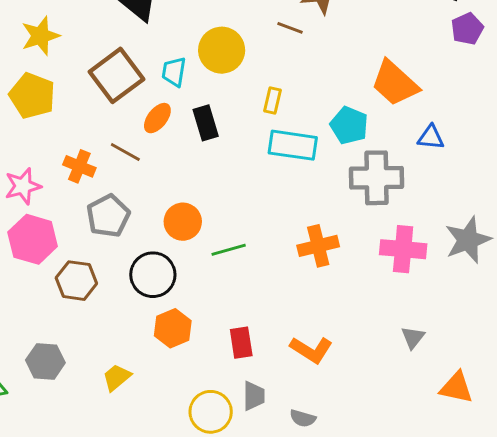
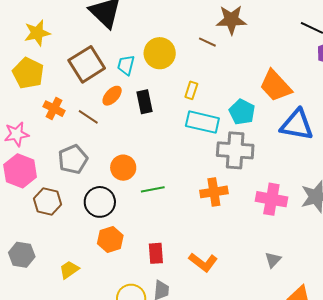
blue triangle: (431, 137) -> (297, 125), size x1.8
orange cross: (79, 166) -> (54, 109), moved
gray cross: (376, 178) -> (235, 150), moved

